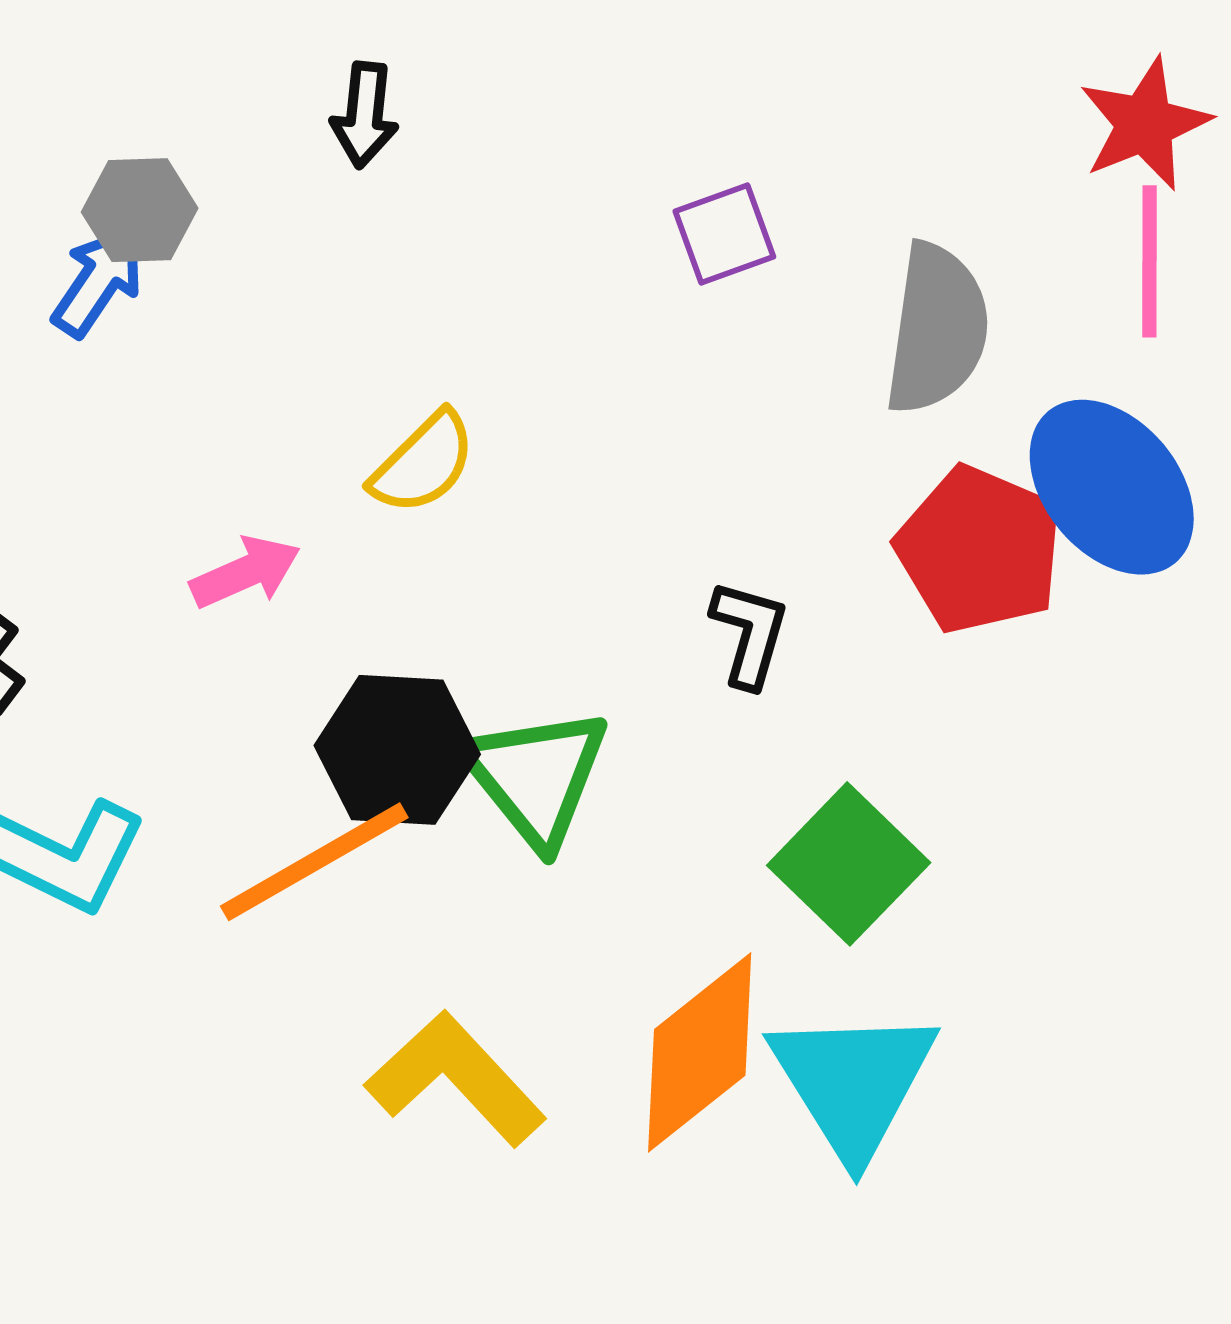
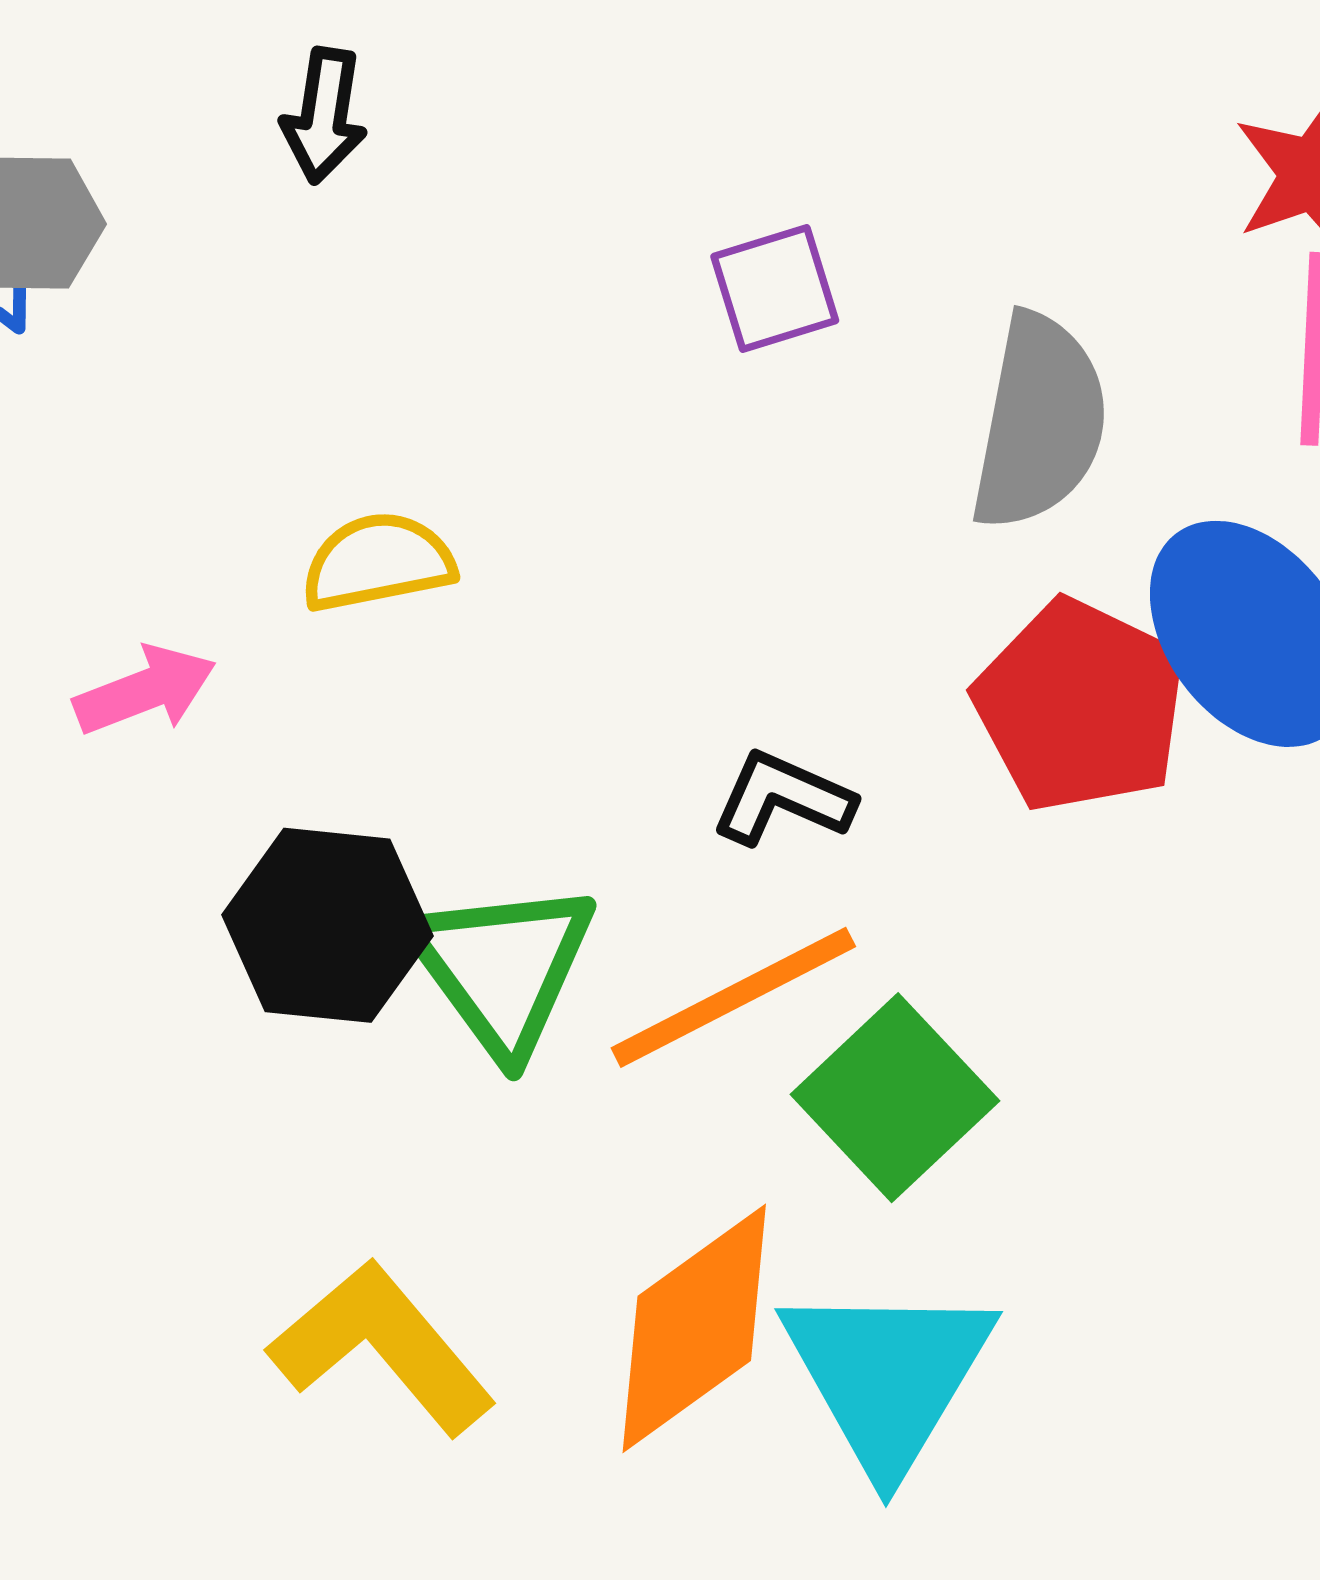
yellow semicircle: (423, 463) -> (378, 562), turned -149
black L-shape: (749, 634) -> (783, 799), turned -85
orange line: (314, 862) -> (733, 997), moved

